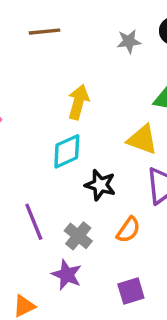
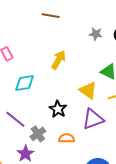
cyan diamond: (67, 151) -> (25, 83), moved
purple line: (34, 222) -> (15, 119), turned -45
orange semicircle: (128, 230) -> (67, 138), turned -140

